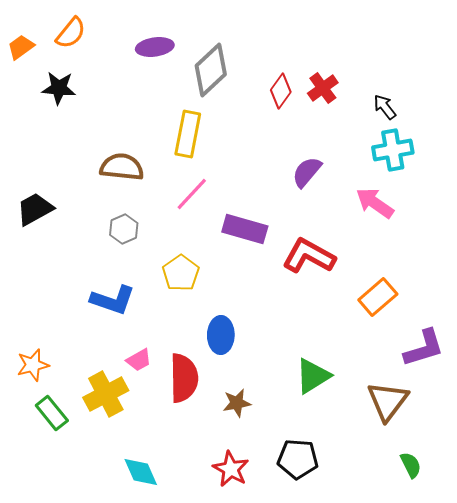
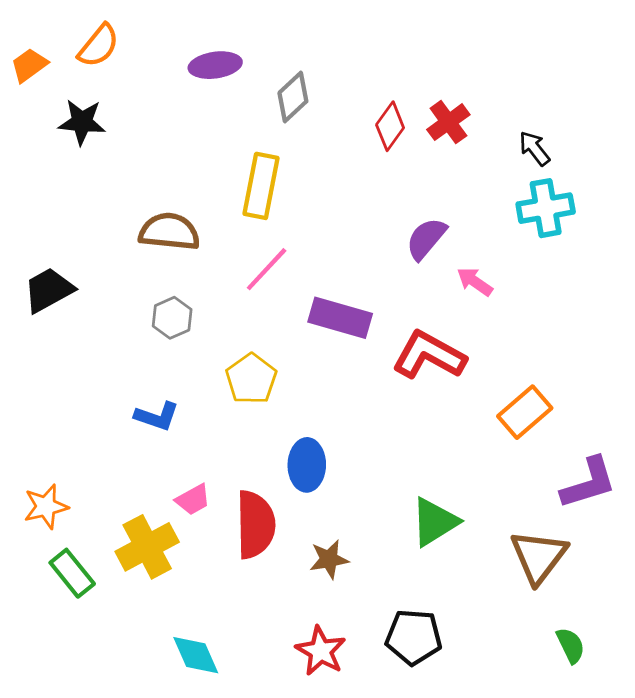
gray diamond: (211, 70) -> (293, 97), size x0.7
pink arrow: (375, 203) -> (475, 282), moved, size x0.7
blue L-shape: (113, 300) -> (157, 416), size x0.7

